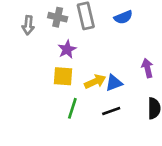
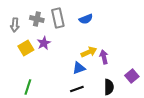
yellow square: (63, 76) -> (26, 48), moved, turned -35
yellow arrow: (95, 82) -> (89, 52), moved
green line: (72, 108) -> (28, 87), moved

